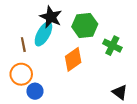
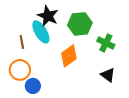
cyan ellipse: (43, 34) -> (41, 32), turned -60
black triangle: (120, 92) -> (108, 75), moved

